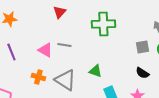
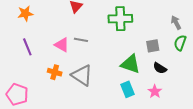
gray square: (142, 47) -> (153, 46), moved
green triangle: (95, 71) -> (131, 64), moved, size x1.5

